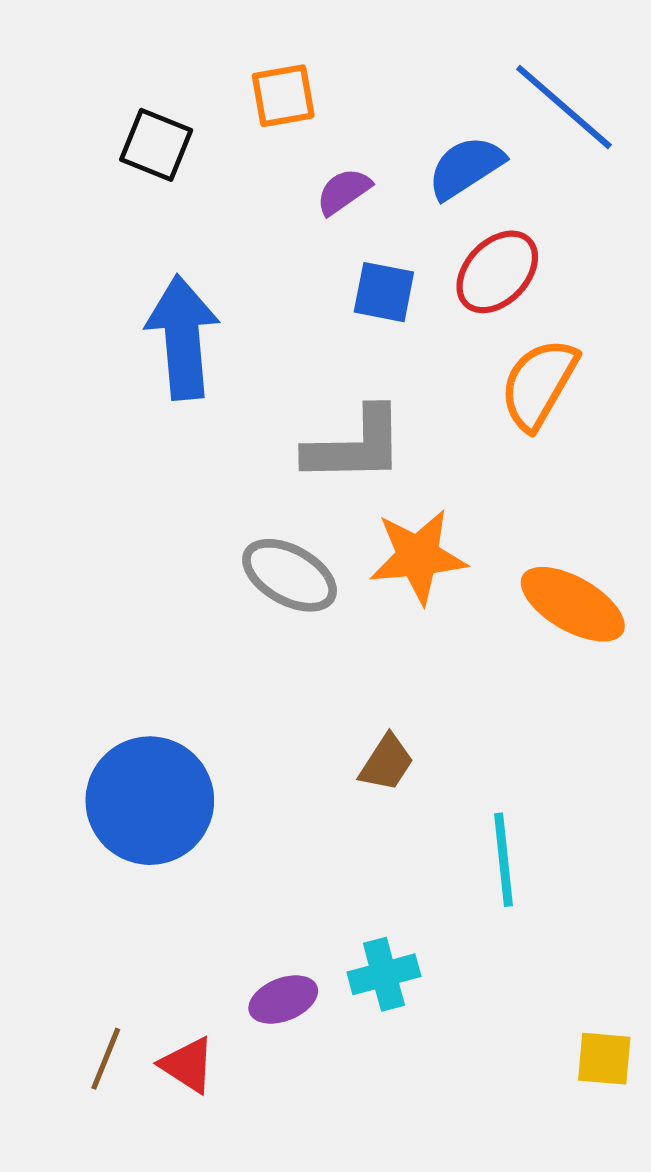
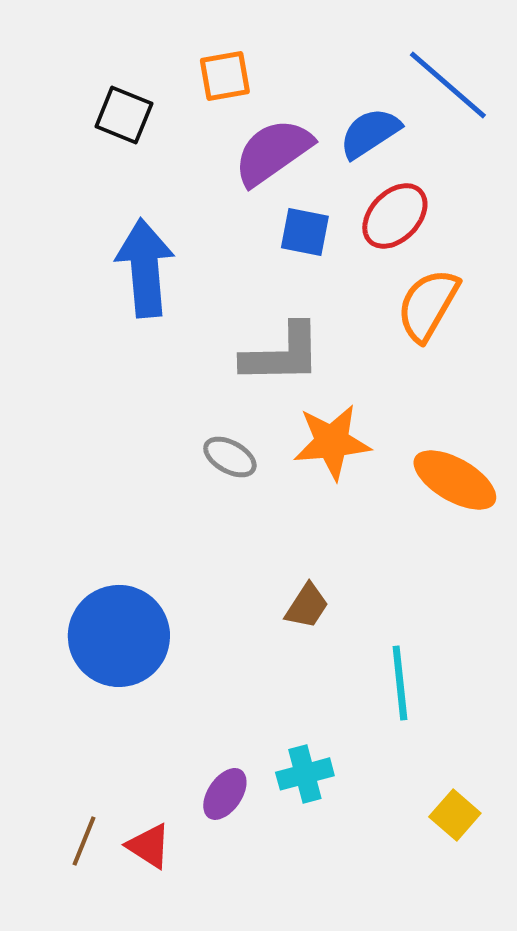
purple semicircle: (344, 191) -> (273, 152), size x1.8
gray ellipse: (290, 575) -> (230, 457), size x0.7
purple ellipse: (283, 999) -> (225, 794), turned -34
yellow square: (604, 1059) -> (455, 815), moved, turned 36

